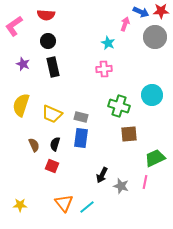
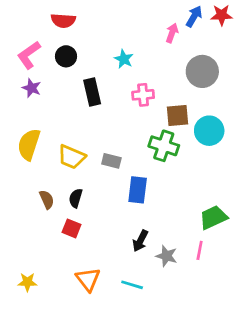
blue arrow: (141, 12) -> (194, 16), turned -84
pink L-shape: (14, 26) -> (29, 55), moved
gray circle: (155, 37) -> (202, 71), moved
cyan star: (108, 43) -> (124, 59), moved
black rectangle: (53, 67) -> (92, 92), moved
brown square: (129, 134) -> (178, 116), moved
blue rectangle: (81, 138) -> (138, 190), moved
cyan line: (87, 207) -> (132, 285), moved, turned 56

